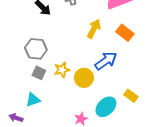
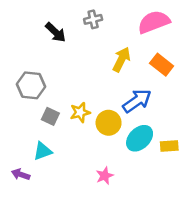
gray hexagon: (36, 49) -> (31, 85), moved
yellow rectangle: (131, 96) -> (169, 146), turned -40
cyan ellipse: (106, 107) -> (140, 138), moved

